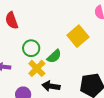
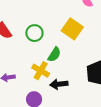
green circle: (31, 48) -> (34, 33), moved

